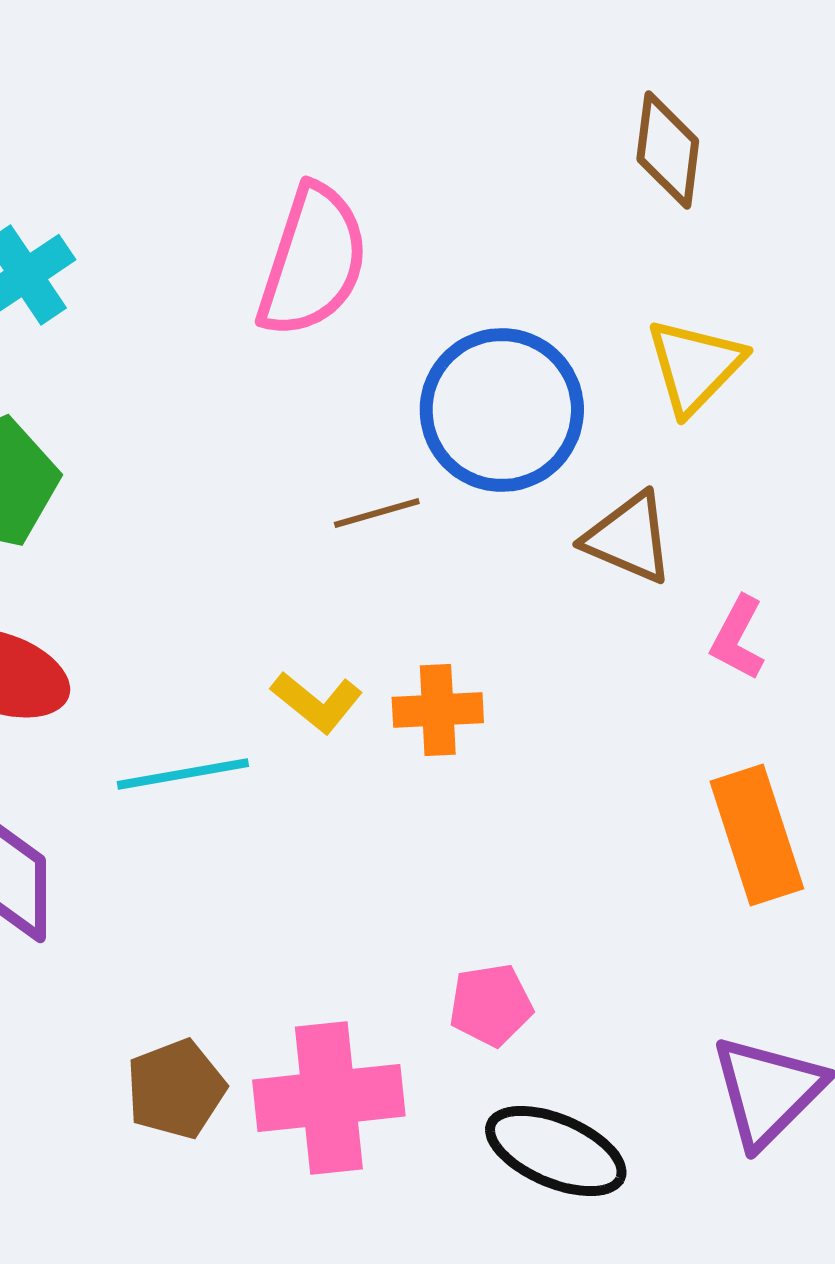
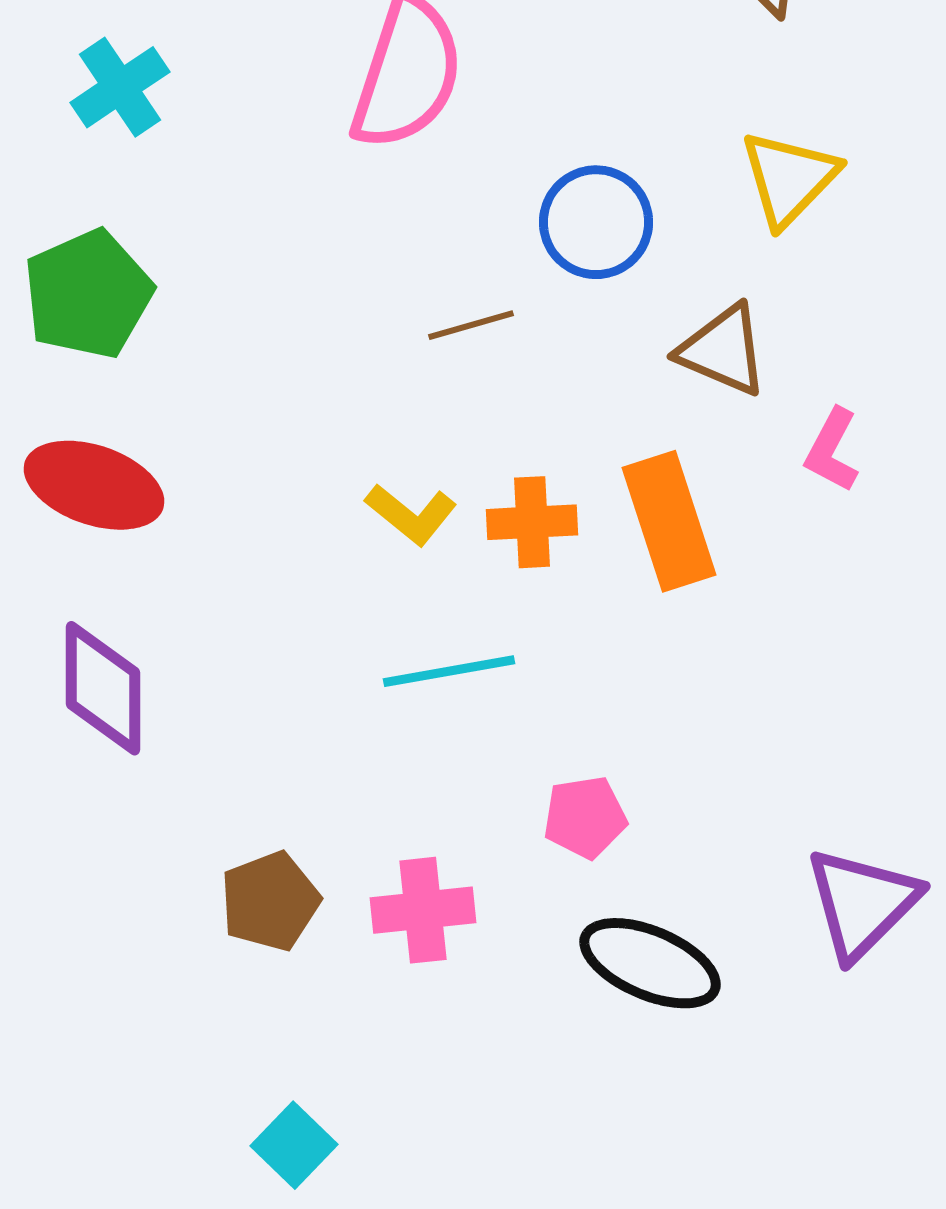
blue circle: (502, 410) -> (596, 222), size x0.7
cyan line: (183, 774) -> (449, 671), moved
orange rectangle: (757, 835) -> (669, 521), moved
pink cross: (329, 1098) -> (423, 910), size x0.7

